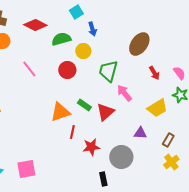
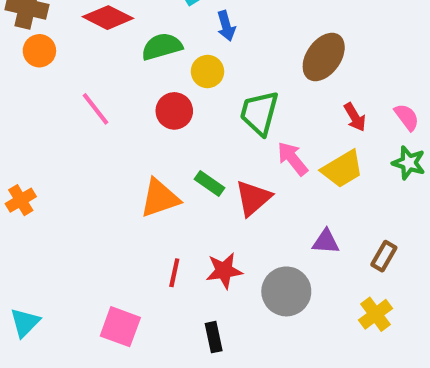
yellow trapezoid: (157, 108) -> (342, 169), moved
red line: (72, 132) -> (174, 273), moved
yellow cross: (171, 162) -> (376, 314), moved
pink square: (26, 169) -> (120, 327), moved, turned 30
black rectangle: (103, 179) -> (214, 337), moved

